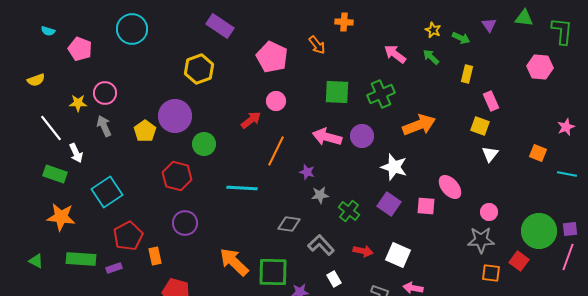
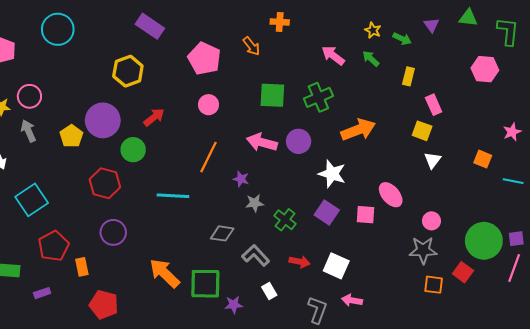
red arrow: (251, 120) -> (154, 117), moved
purple rectangle: (114, 268) -> (42, 293), moved

